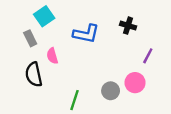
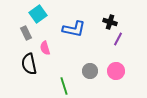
purple line: (148, 56) -> (118, 39), moved
gray circle: (111, 91) -> (90, 71), moved
green line: (74, 100) -> (64, 86), turned -36

